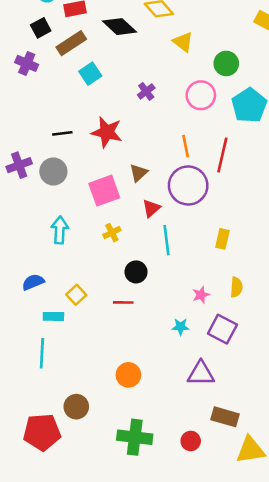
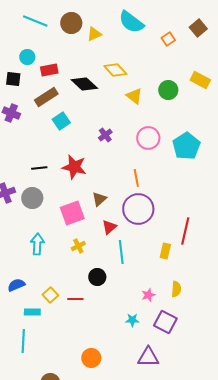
black square: (41, 28) -> (13, 79), moved, turned 35
green circle: (226, 63) -> (168, 90), moved
red line: (222, 155) -> (185, 231), moved
red line: (123, 302) -> (75, 299), moved

